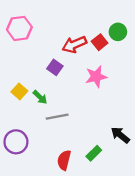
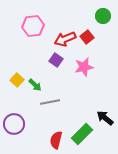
pink hexagon: (19, 28) -> (33, 26), moved
green circle: (118, 32) -> (103, 16), moved
purple square: (55, 67) -> (56, 60), moved
green rectangle: (94, 153) -> (82, 134), size x1.5

